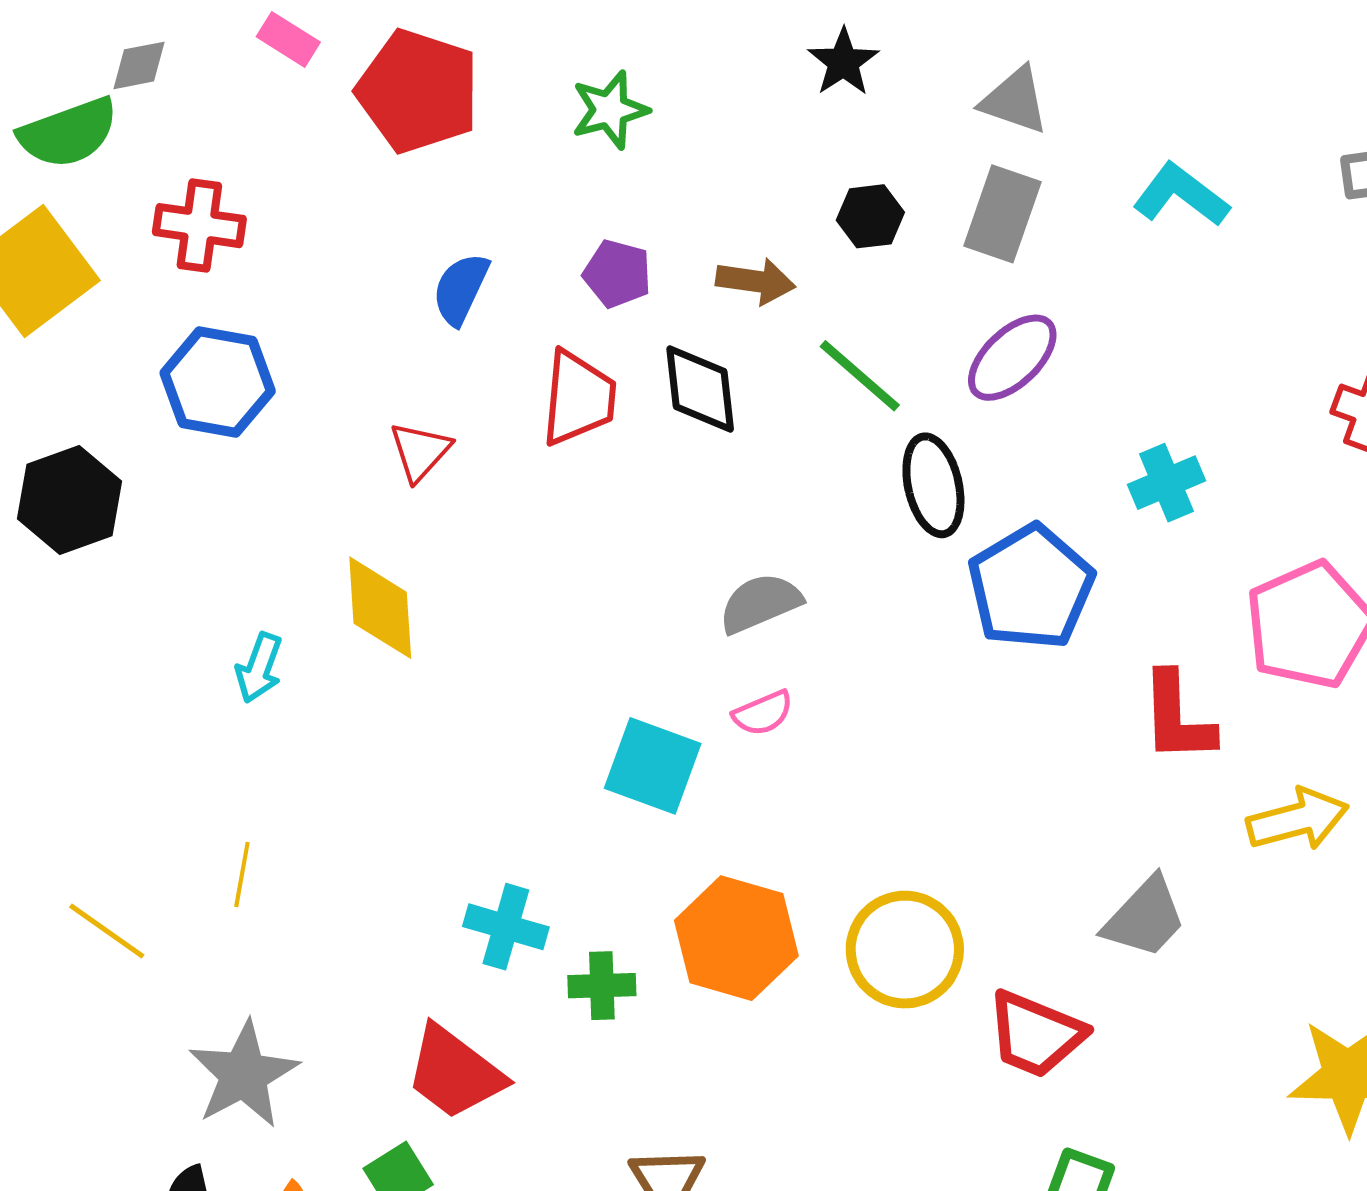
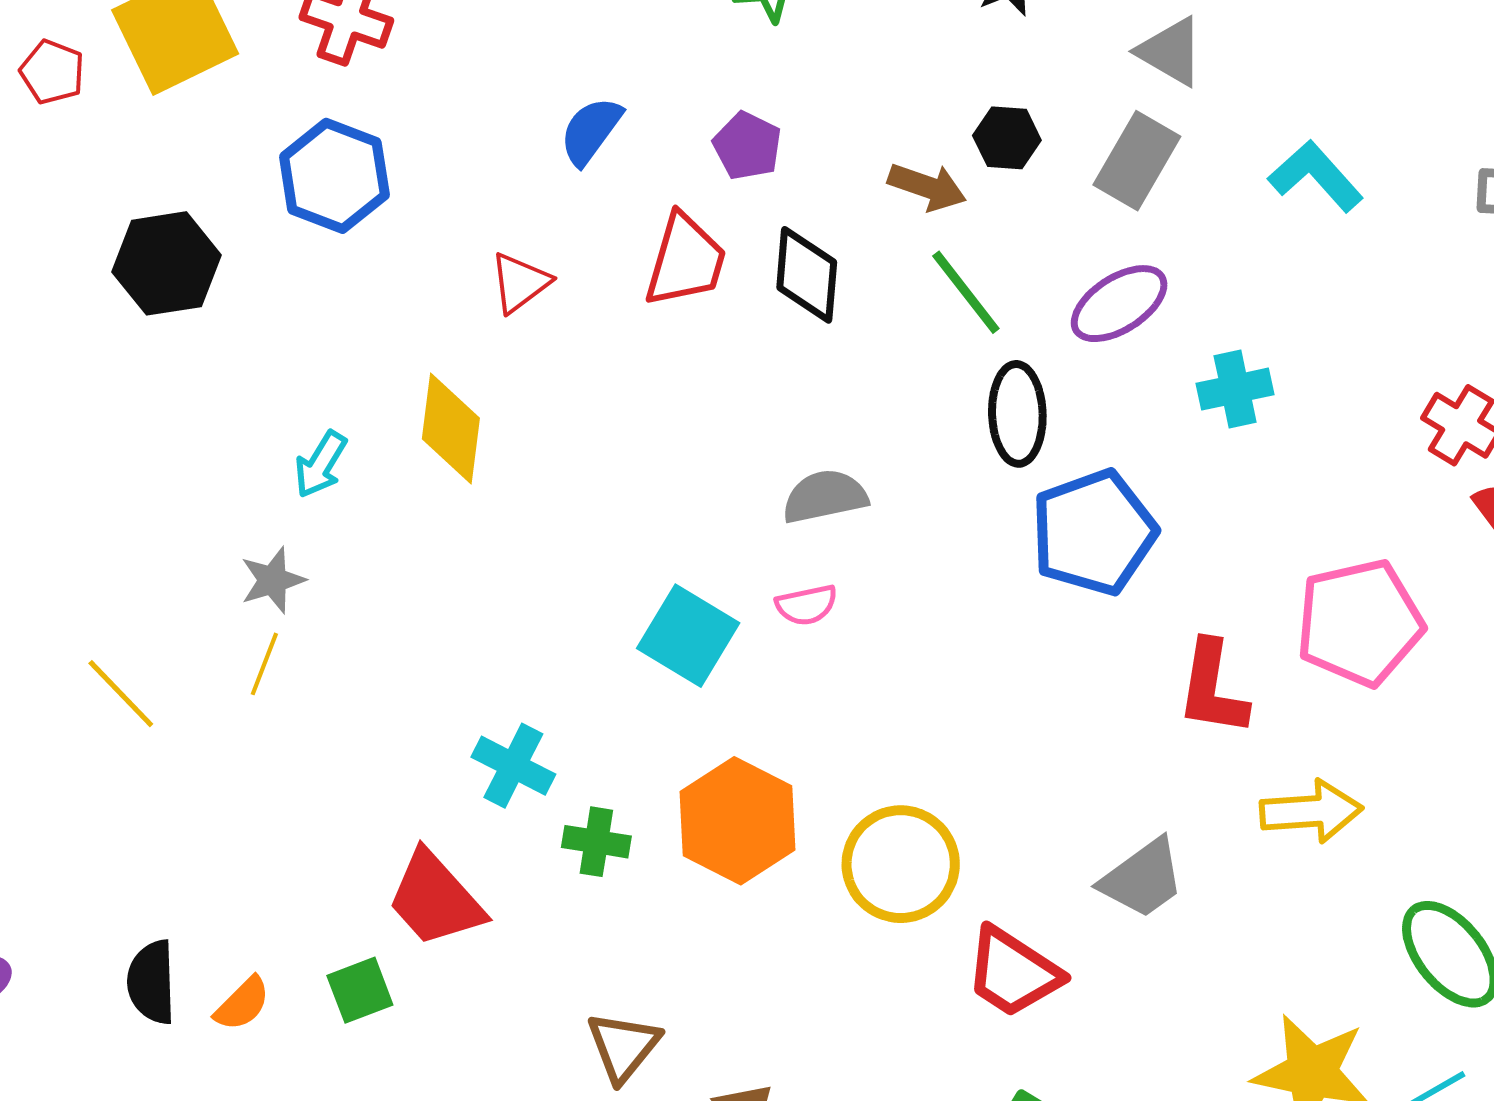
brown arrow: (756, 281) -> (927, 187), moved
cyan cross: (1166, 483) -> (1235, 389), moved
gray star: (244, 1075) -> (273, 580), moved, size x0.6

